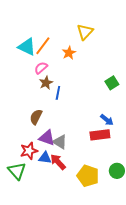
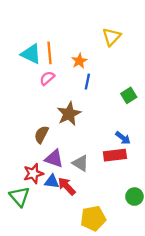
yellow triangle: (85, 32) -> (111, 37), moved
orange line: (43, 46) -> (49, 53), turned -42
brown star: (46, 83) -> (69, 114), moved, size x1.5
blue line: (58, 93) -> (87, 82), moved
gray triangle: (60, 142) -> (80, 163), moved
yellow pentagon: (88, 176) -> (93, 218), moved, turned -30

